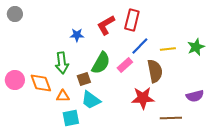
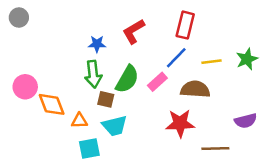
red rectangle: (132, 20) -> (185, 25), moved
green arrow: (62, 63) -> (93, 74), moved
brown semicircle: (155, 71) -> (195, 89), turned -75
brown square: (84, 79) -> (106, 99), turned 32
pink circle: (15, 80) -> (25, 87), moved
cyan trapezoid: (91, 100) -> (115, 126), turned -50

